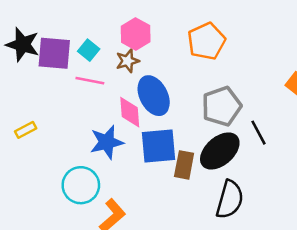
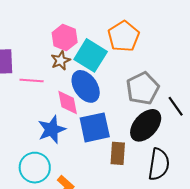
cyan square: (89, 50) -> (91, 55), moved, size x1.8
brown rectangle: (184, 165) -> (118, 153), moved

